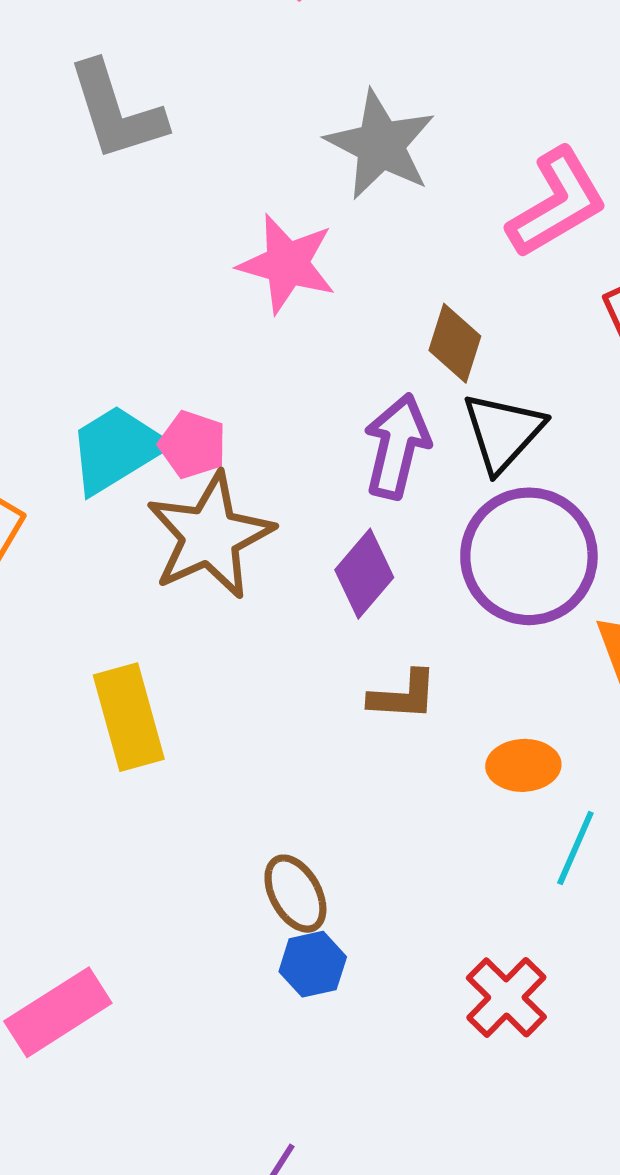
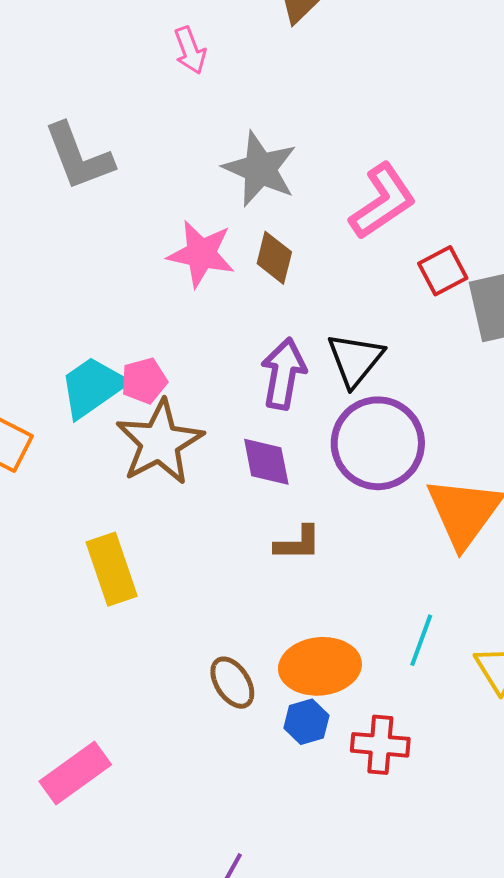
brown diamond: (455, 343) -> (274, 258), moved
pink pentagon: (192, 445) -> (144, 381), turned -30
purple diamond: (364, 574) -> (266, 462), turned -48
orange ellipse: (523, 765) -> (320, 666), moved, size x1.6
blue hexagon: (313, 964) -> (306, 722), moved
red cross: (506, 997) -> (380, 745), turned -36

